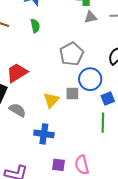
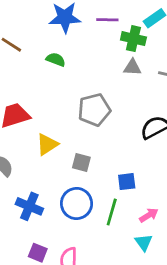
green semicircle: (35, 26) -> (56, 59), turned -72
blue circle: (90, 79) -> (77, 203), moved
yellow triangle: (51, 100) -> (47, 144), moved

